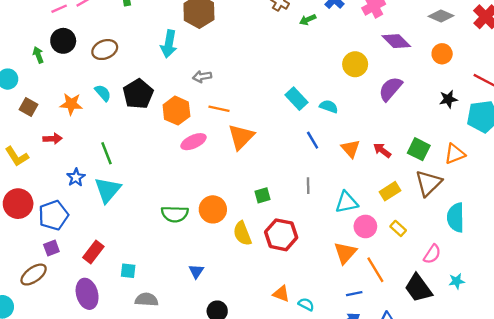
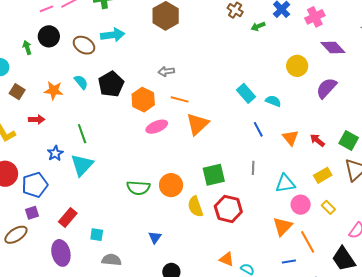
cyan arrow: (169, 44) -> (113, 35), moved, turned -110
brown ellipse: (105, 50) -> (84, 45), turned 50
green square: (262, 195) -> (214, 175), size x1.6

